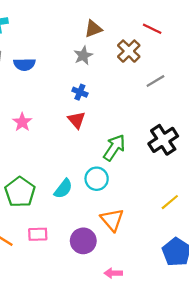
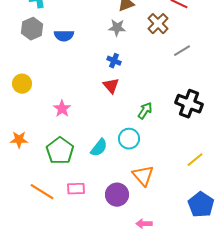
gray star: (83, 56) -> (117, 28), turned 30
pink star: (22, 122) -> (62, 109), moved
black cross: (163, 140) -> (189, 104), turned -36
green arrow: (114, 148) -> (145, 111), size x0.7

